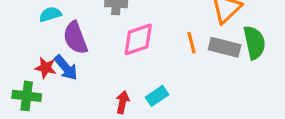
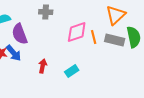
pink diamond: (138, 39) -> (77, 32), moved
red arrow: (122, 102) -> (43, 66), moved

